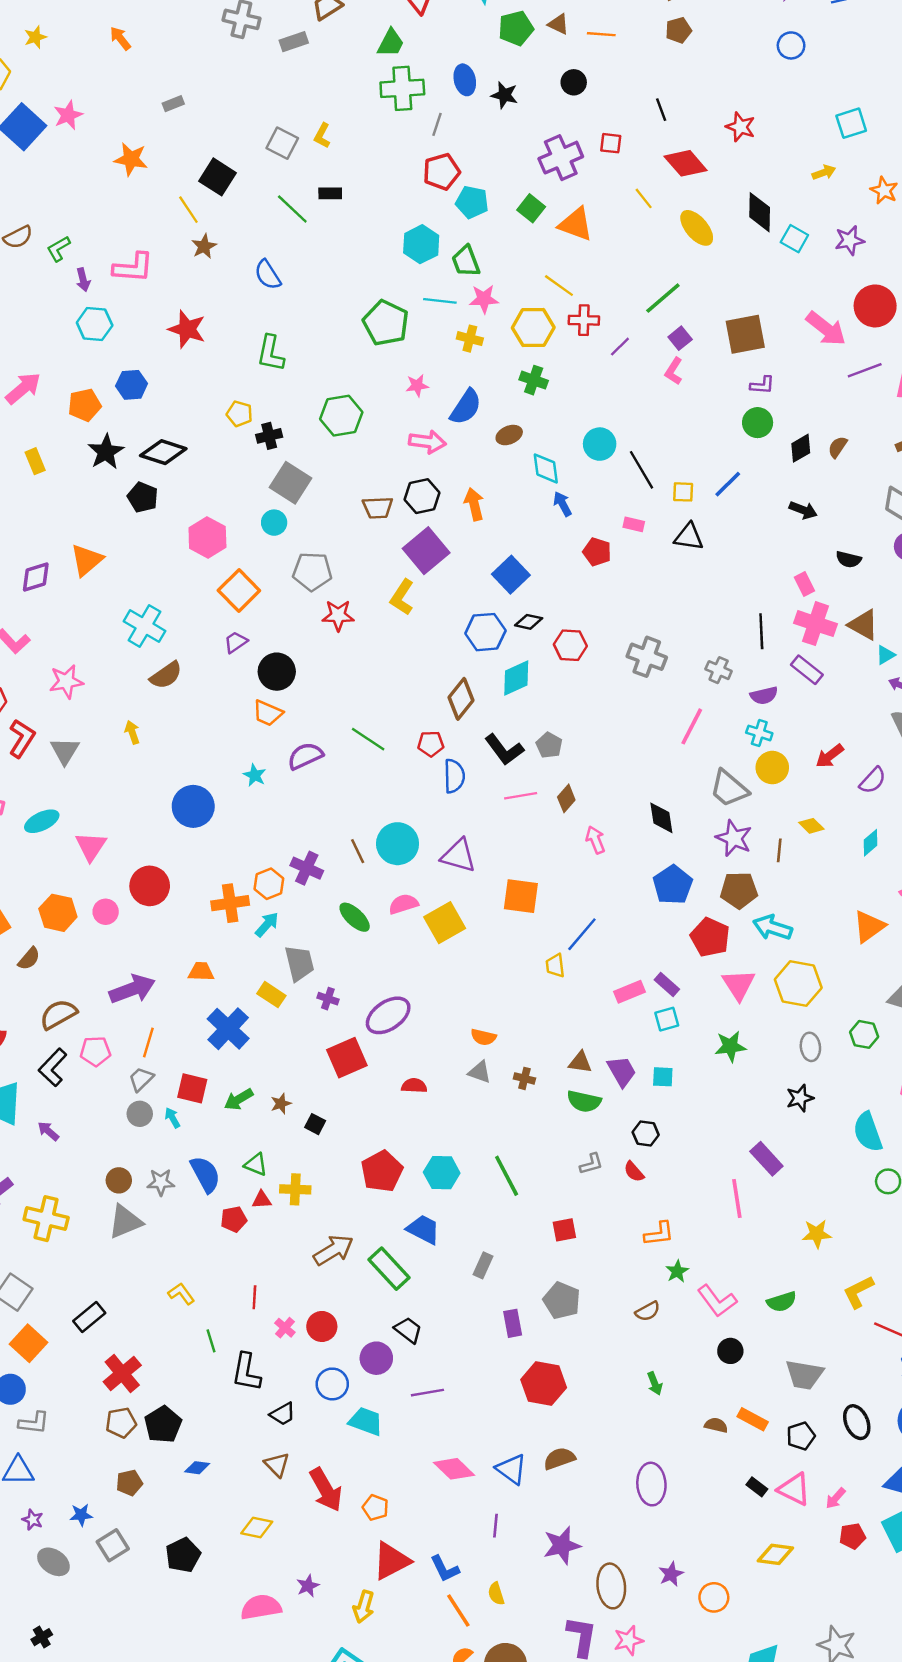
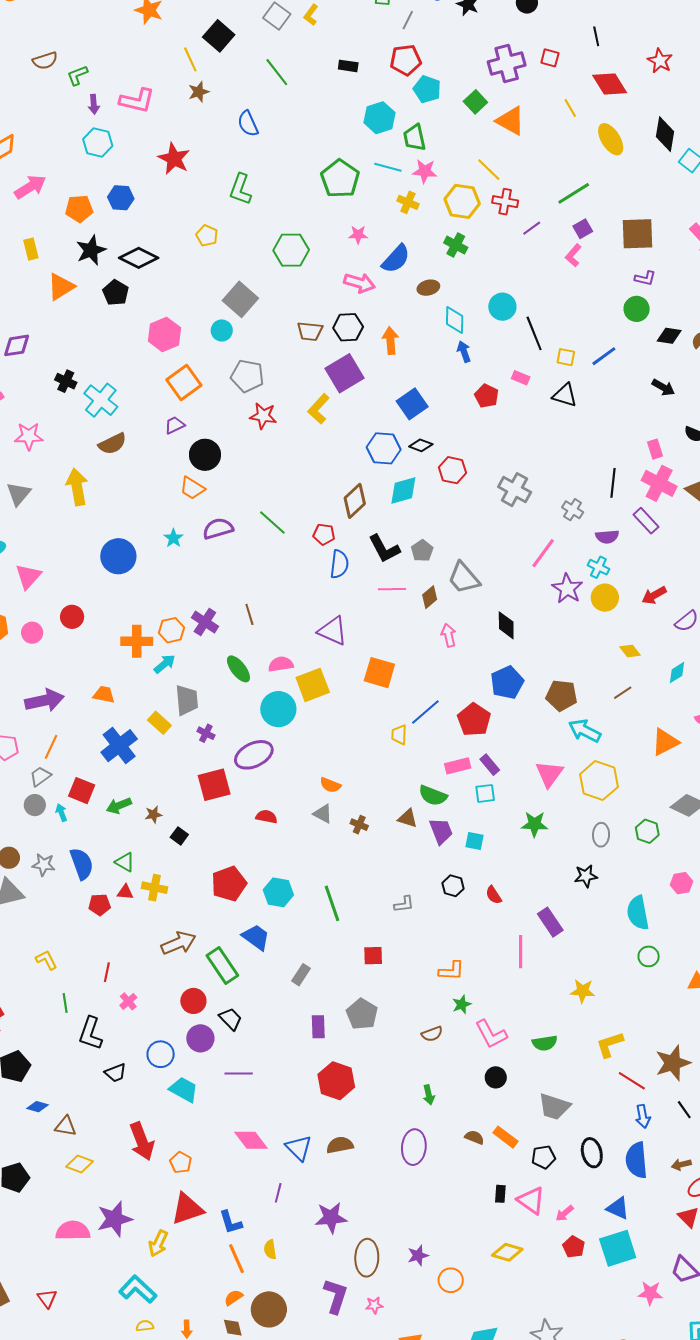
black rectangle: (330, 193) -> (348, 66), moved
black cross: (269, 436) -> (66, 381), moved, turned 30
black diamond: (801, 448) -> (669, 336), turned 30
orange triangle: (87, 560) -> (61, 287), moved
yellow arrow: (132, 732) -> (77, 487), size x1.8
gray trapezoid: (729, 788) -> (464, 578), moved
purple star: (734, 838) -> (567, 589), moved
cyan circle: (398, 844) -> (278, 709), moved
brown line: (779, 850) -> (623, 693), moved, turned 42
red circle: (150, 886) -> (72, 617), size x0.7
red pentagon: (710, 937) -> (474, 720), moved
green semicircle: (584, 1101) -> (433, 796), moved
red semicircle: (634, 1172) -> (494, 895), moved
red circle: (322, 1326) -> (193, 1001), moved
brown triangle: (277, 1465) -> (65, 1126), moved, turned -45
purple ellipse: (651, 1484) -> (414, 1147), moved
black rectangle: (757, 1487) -> (500, 1194), turned 48
red pentagon: (852, 1536) -> (574, 1247), turned 30
purple star: (308, 1586) -> (115, 1219), size x1.8
pink star: (629, 1640) -> (374, 1305), size x0.7

